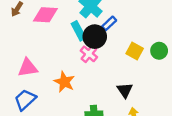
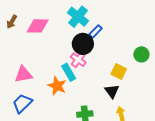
cyan rectangle: (79, 31) -> (69, 72), moved
yellow square: (135, 51) -> (119, 71), moved

